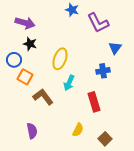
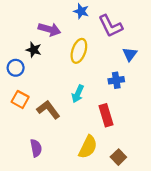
purple arrow: (25, 23) -> (50, 29), moved
yellow ellipse: (60, 59) -> (79, 51), moved
orange square: (25, 77) -> (20, 99), moved
yellow semicircle: (78, 130) -> (88, 147), size x1.5

